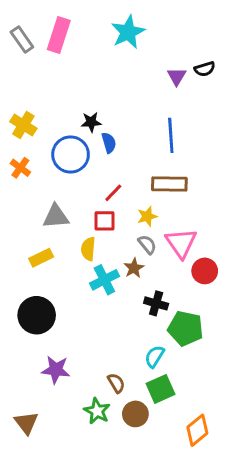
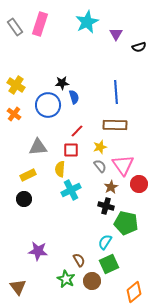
purple triangle: (177, 76) -> (116, 34), moved
brown star: (134, 268) -> (111, 187), moved
black circle: (37, 315) -> (24, 199), moved, size x0.6

